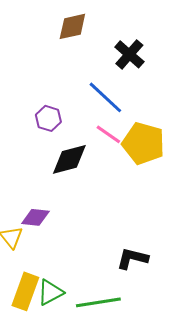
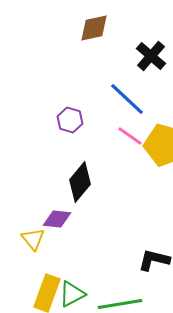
black diamond: (69, 159) -> (80, 182), moved, turned -36

